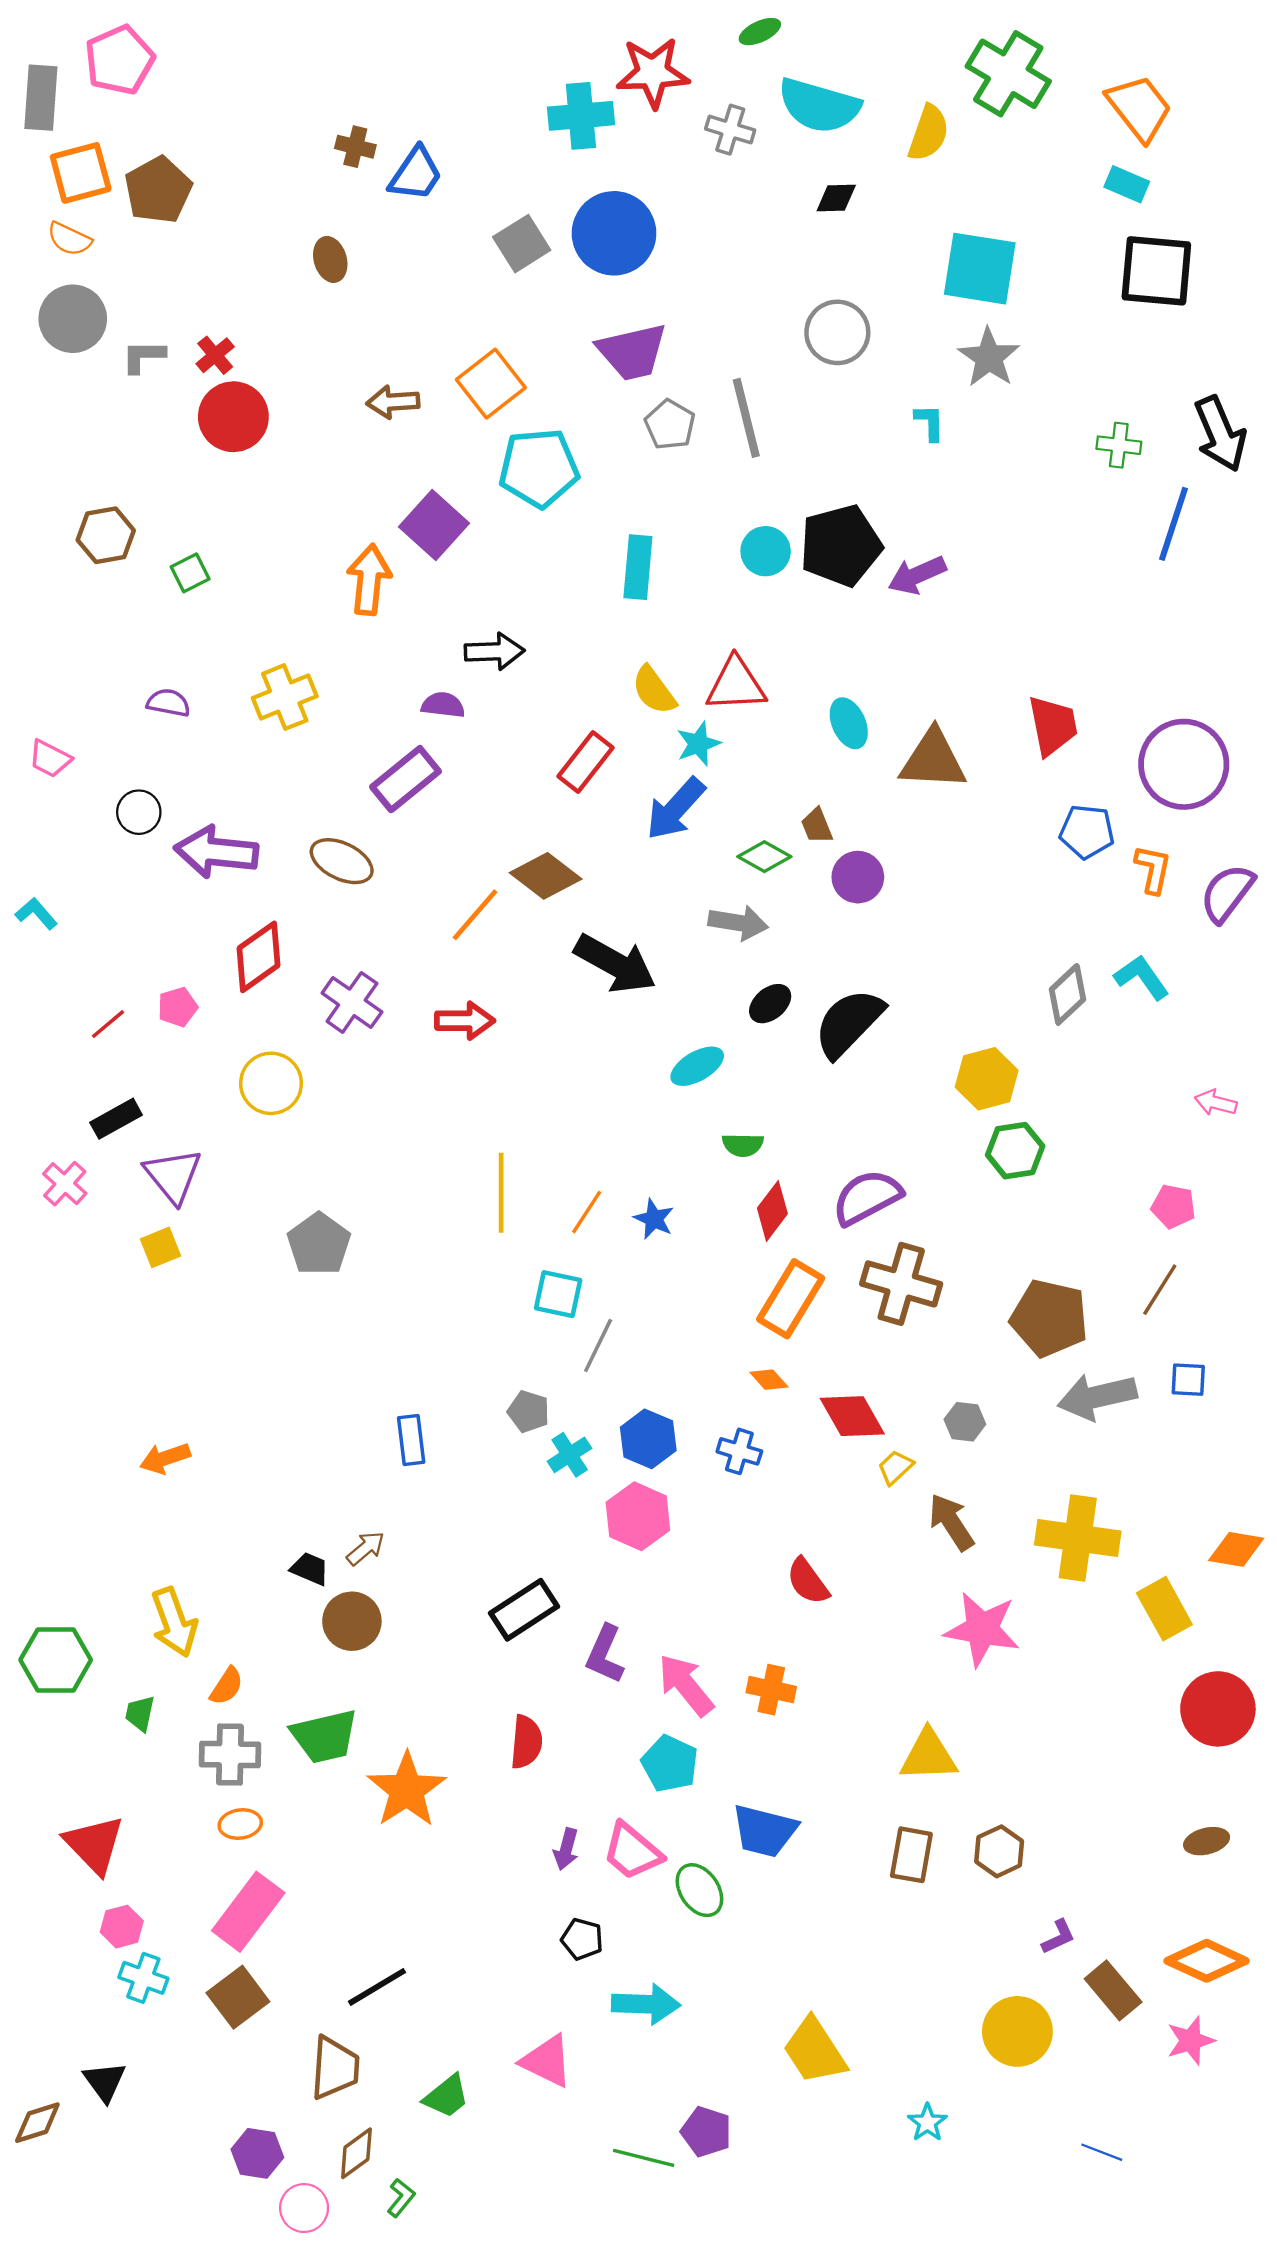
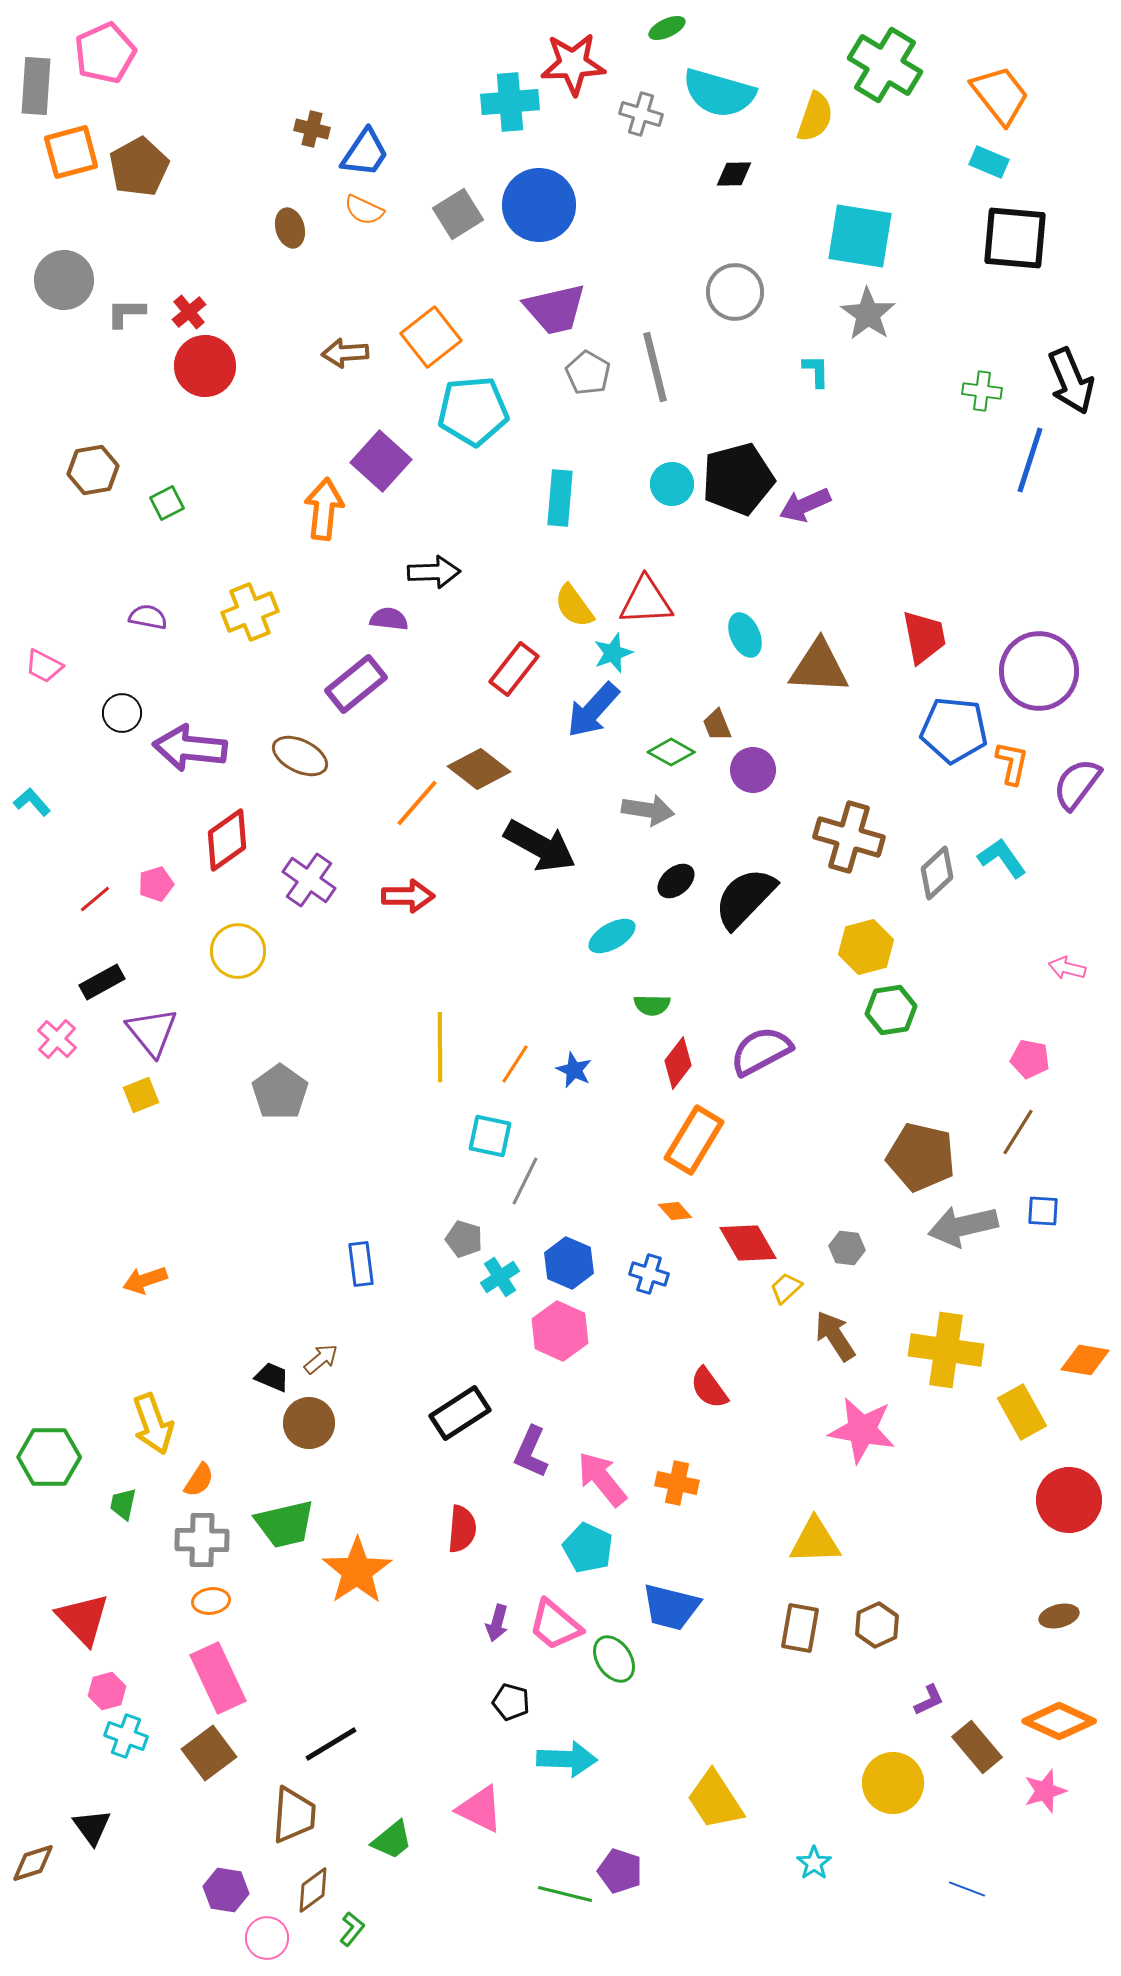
orange semicircle: (69, 239) -> (364, 210), moved
blue pentagon: (1087, 832) -> (954, 730), size x1.4
brown cross: (901, 1284) -> (849, 837), moved
pink rectangle: (248, 1912) -> (218, 1678), turned -62

